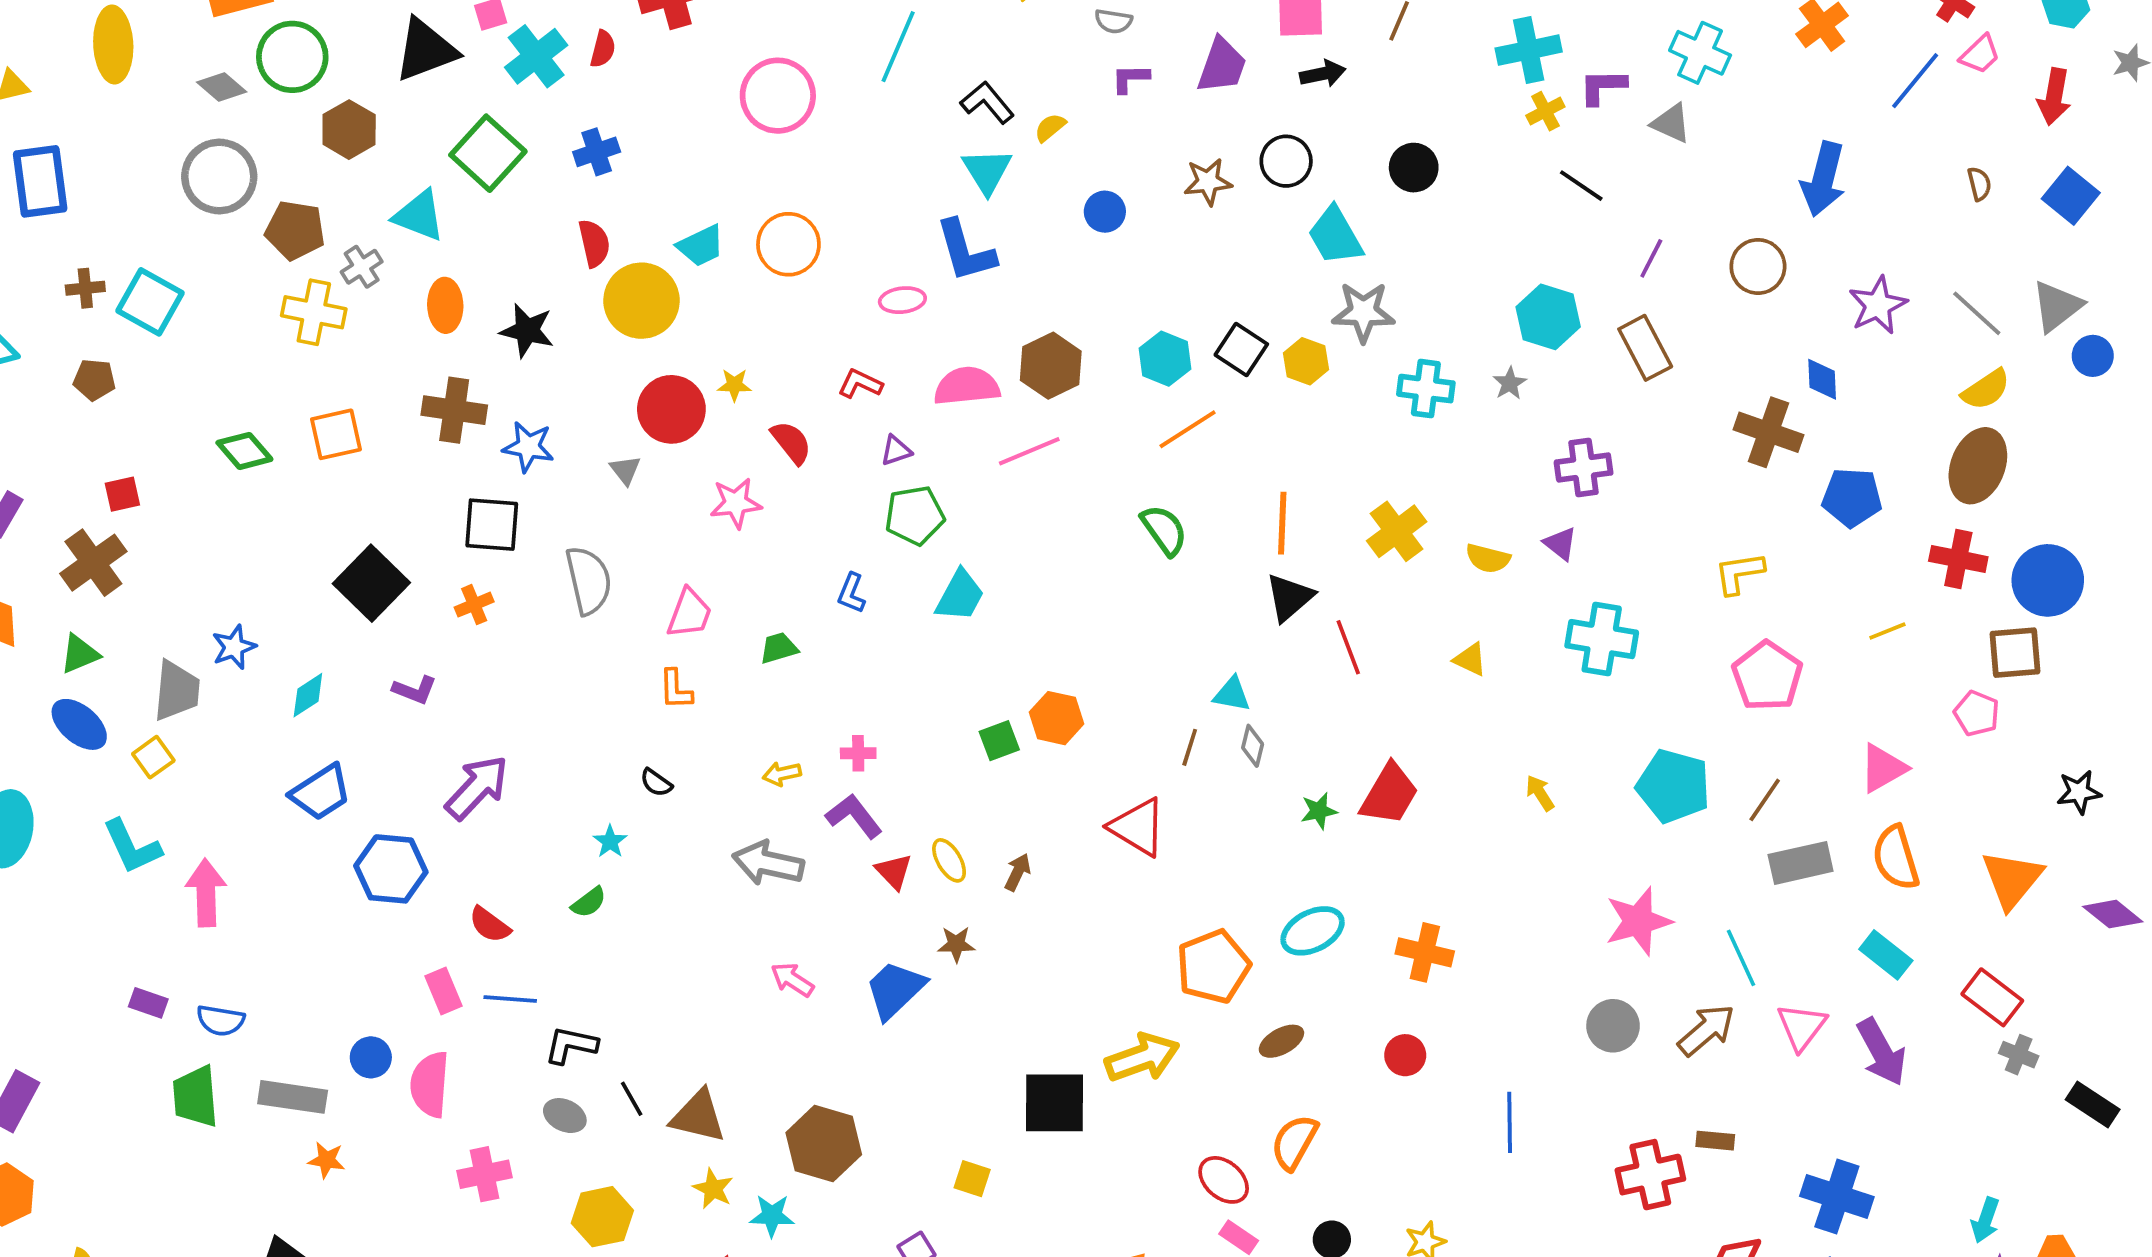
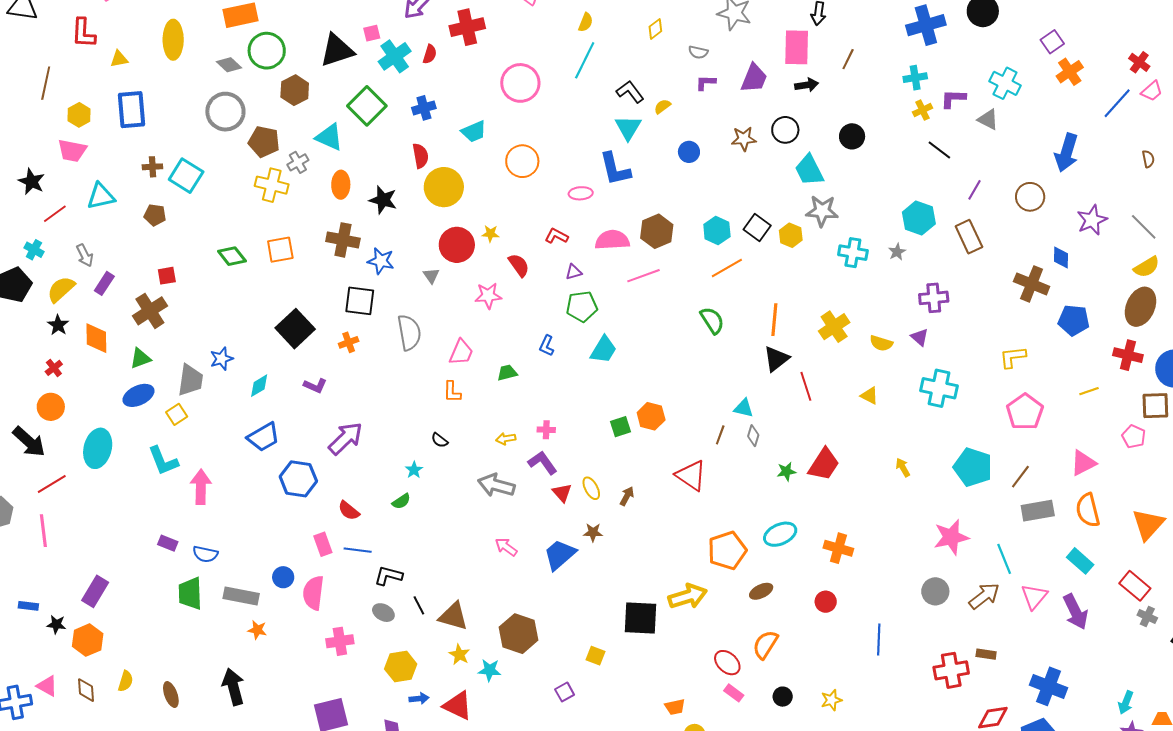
cyan cross: (1529, 50) -> (915, 78), size x0.7
cyan trapezoid: (701, 246) -> (474, 132), moved
blue ellipse: (79, 724) -> (138, 395), turned -68

